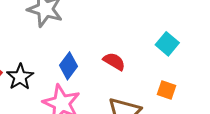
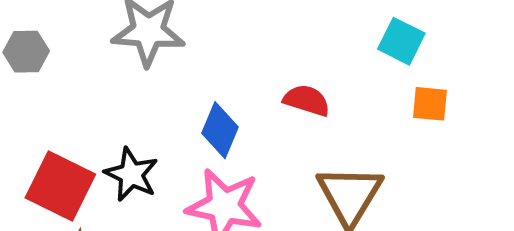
orange square: (167, 90) -> (430, 104), moved

